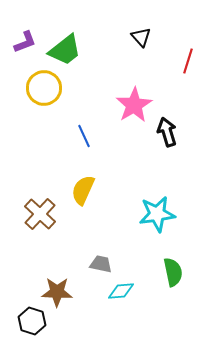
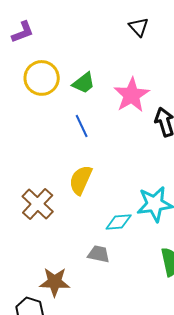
green trapezoid: (65, 50) -> (84, 83), moved, size x0.7
cyan diamond: (121, 291) -> (119, 222), moved

